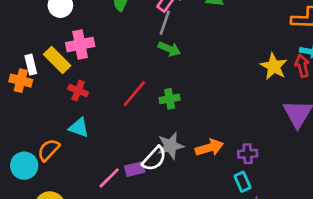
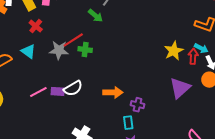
green arrow: (169, 49) -> (96, 16), moved
green cross: (170, 99) -> (85, 50), moved
gray star: (171, 146) -> (59, 50), moved

